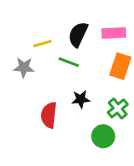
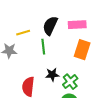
green line: (69, 62) -> (43, 47), turned 63
green cross: (118, 108) -> (70, 82), moved

